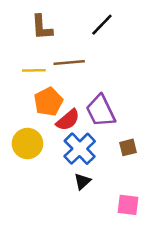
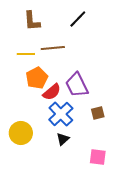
yellow circle: (27, 144) -> (21, 133), moved

